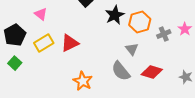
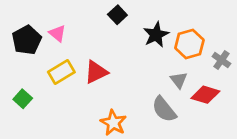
gray cross: (164, 34) -> (221, 60), turned -32
black pentagon: (15, 35) -> (27, 40), moved
red diamond: (152, 72) -> (205, 95), moved

